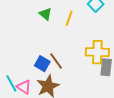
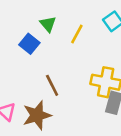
blue square: (42, 64) -> (29, 44), moved

